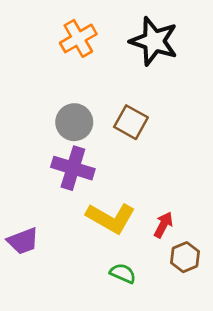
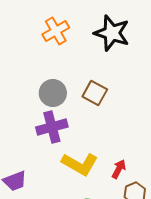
purple cross: (73, 168) -> (52, 127), turned -32

